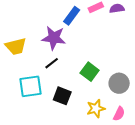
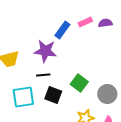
black line: (52, 63) -> (43, 75), turned 32
black square: (62, 96) -> (53, 95), moved

